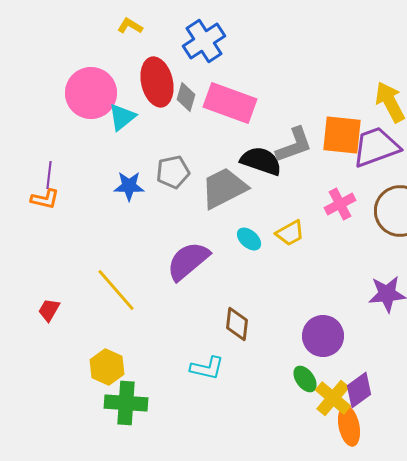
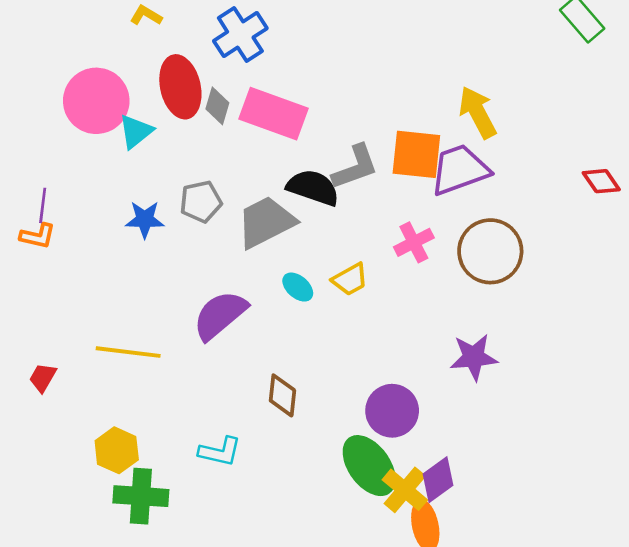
yellow line: (116, 290) -> (128, 352), turned -42
cyan L-shape: (207, 368) -> (220, 452), moved
green ellipse: (305, 379) -> (369, 466), size x1.8

